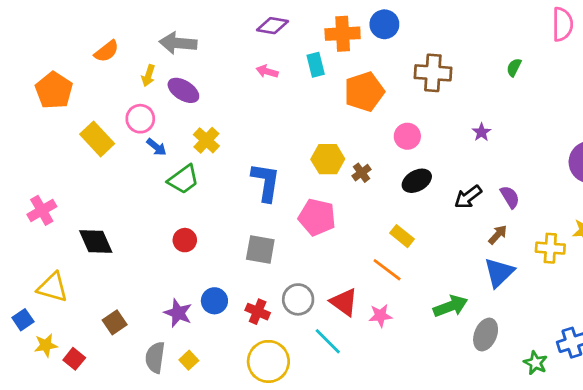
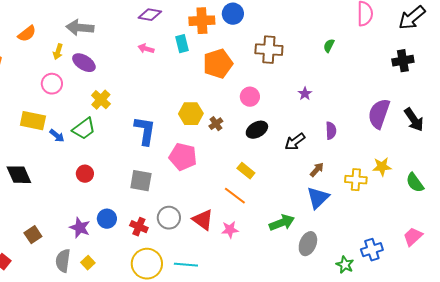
yellow rectangle: (97, 139) -> (33, 121), moved, turned -35
blue arrow: (156, 147) -> (57, 136), moved
purple semicircle: (510, 197) -> (331, 131), moved, turned 30
cyan line: (328, 341) -> (186, 265), moved, turned -40

